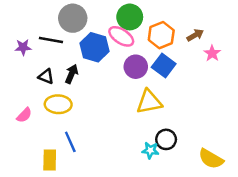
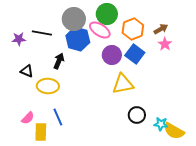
gray circle: (73, 18) -> (74, 19), moved
pink star: (212, 53) -> (165, 44), moved
black triangle: (46, 76) -> (27, 71), moved
pink semicircle: (24, 115) -> (28, 118), moved
cyan star: (150, 150) -> (161, 124), moved

